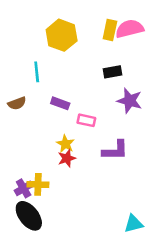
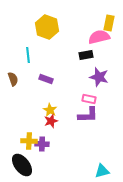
pink semicircle: (130, 29) -> (99, 37), moved
yellow rectangle: (110, 30) -> (109, 23), moved
brown semicircle: (17, 103) -> (13, 79), turned -88
pink rectangle: (86, 120) -> (89, 99), moved
purple cross: (24, 188) -> (42, 144), moved, turned 32

